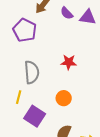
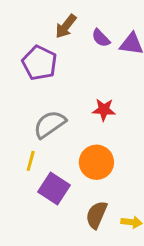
gray semicircle: (32, 72) -> (50, 124), turned -120
orange circle: (64, 98) -> (96, 162), size x1.5

